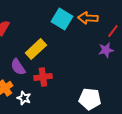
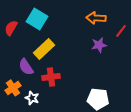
cyan square: (62, 19) -> (37, 19), moved
purple star: (106, 50) -> (99, 45), moved

